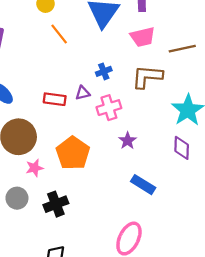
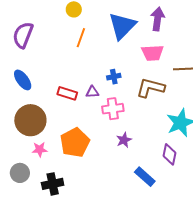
orange line: (59, 34) -> (81, 38), turned 48
blue rectangle: (143, 185) -> (145, 177), moved

